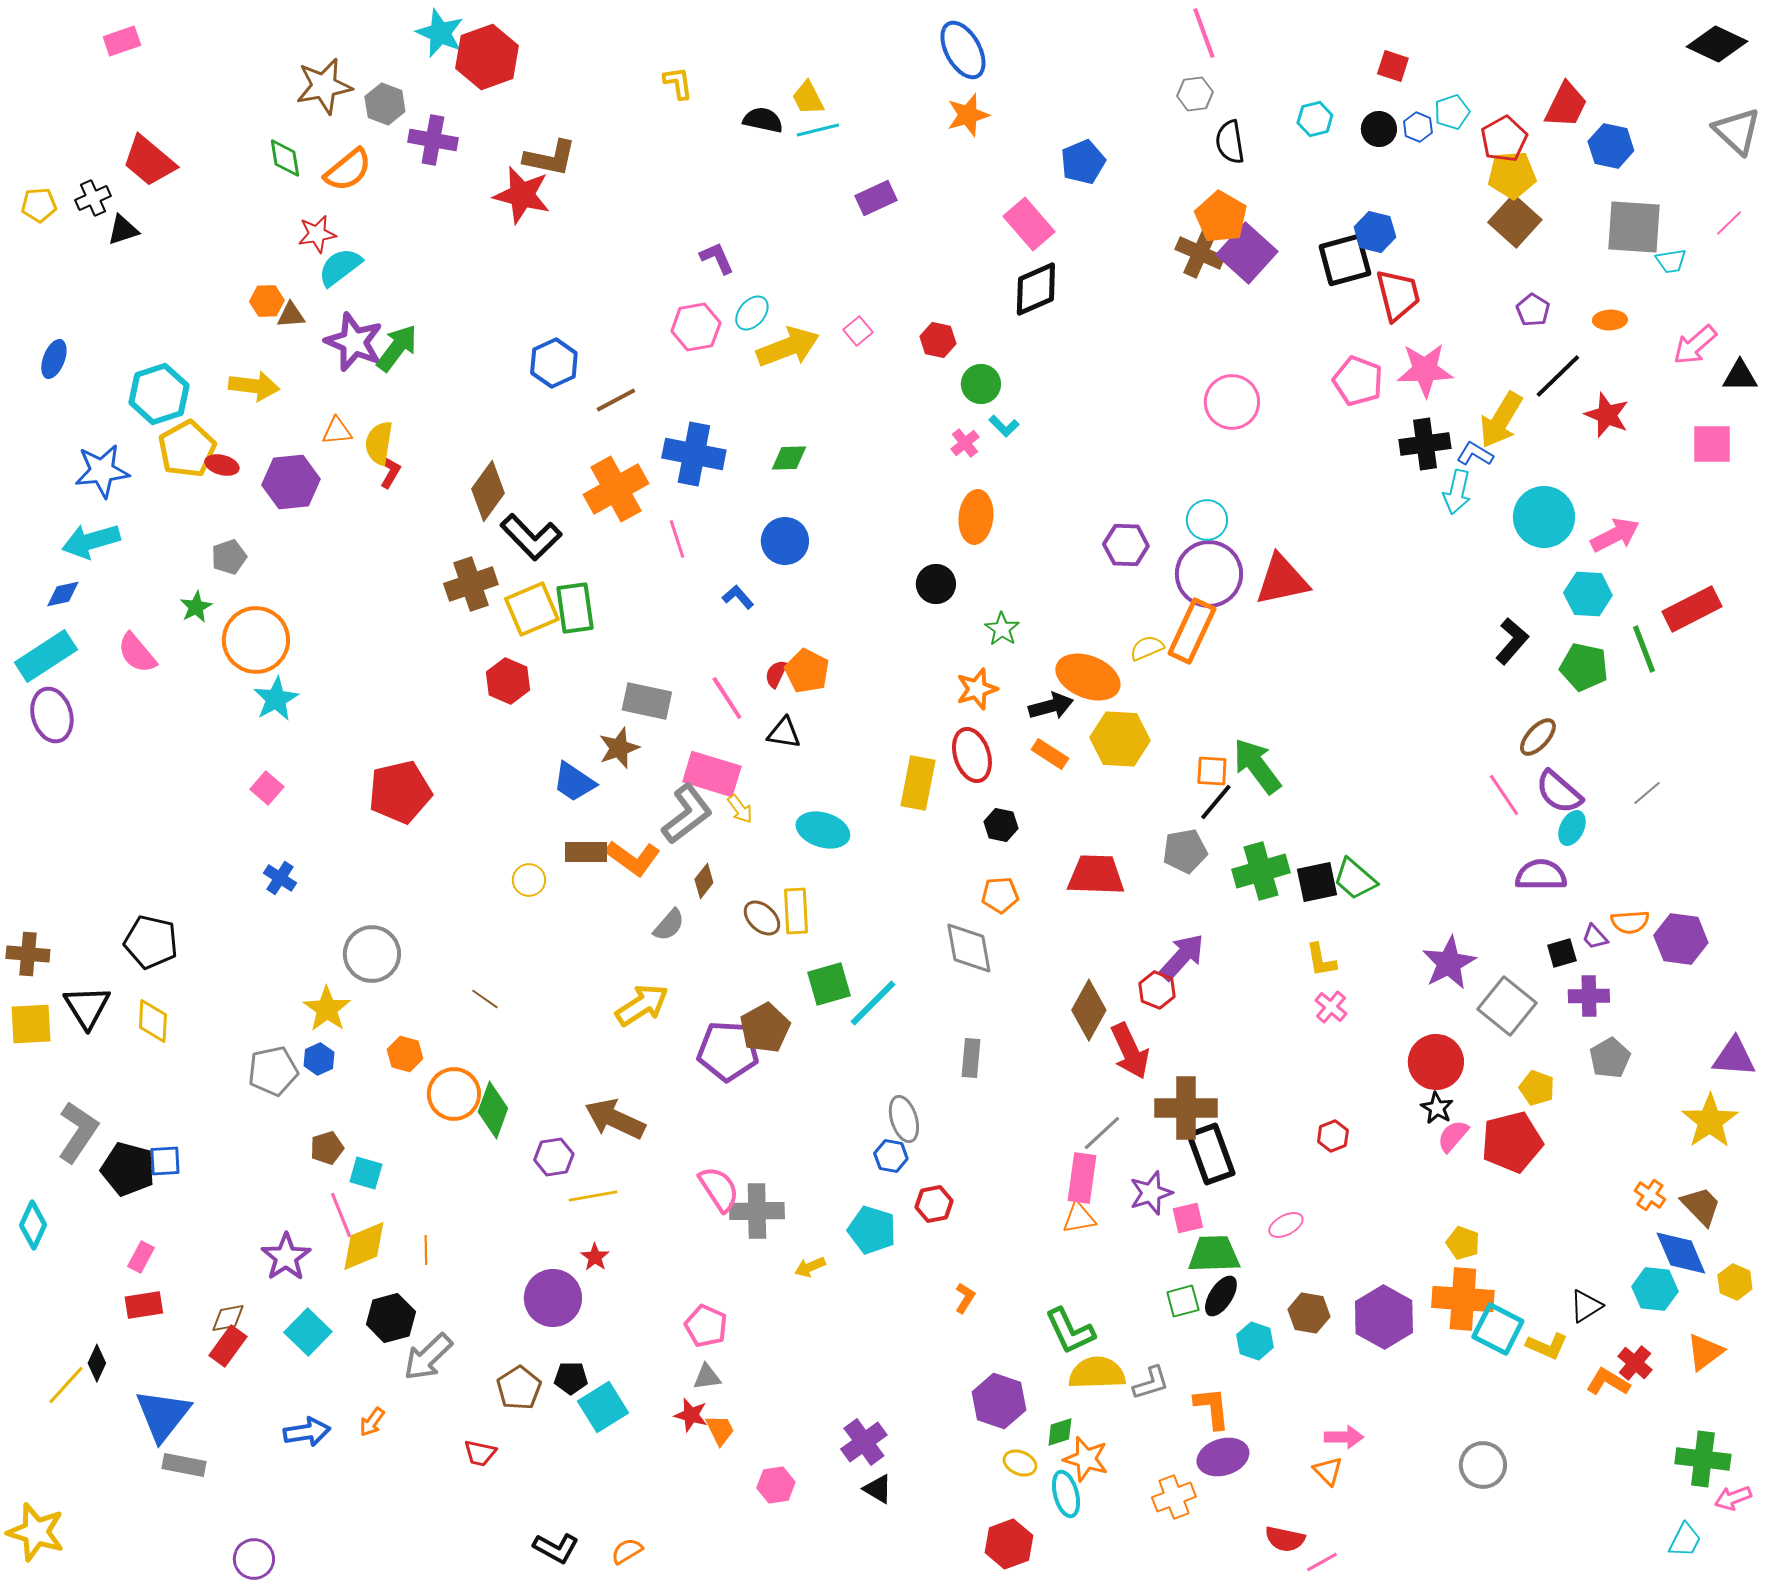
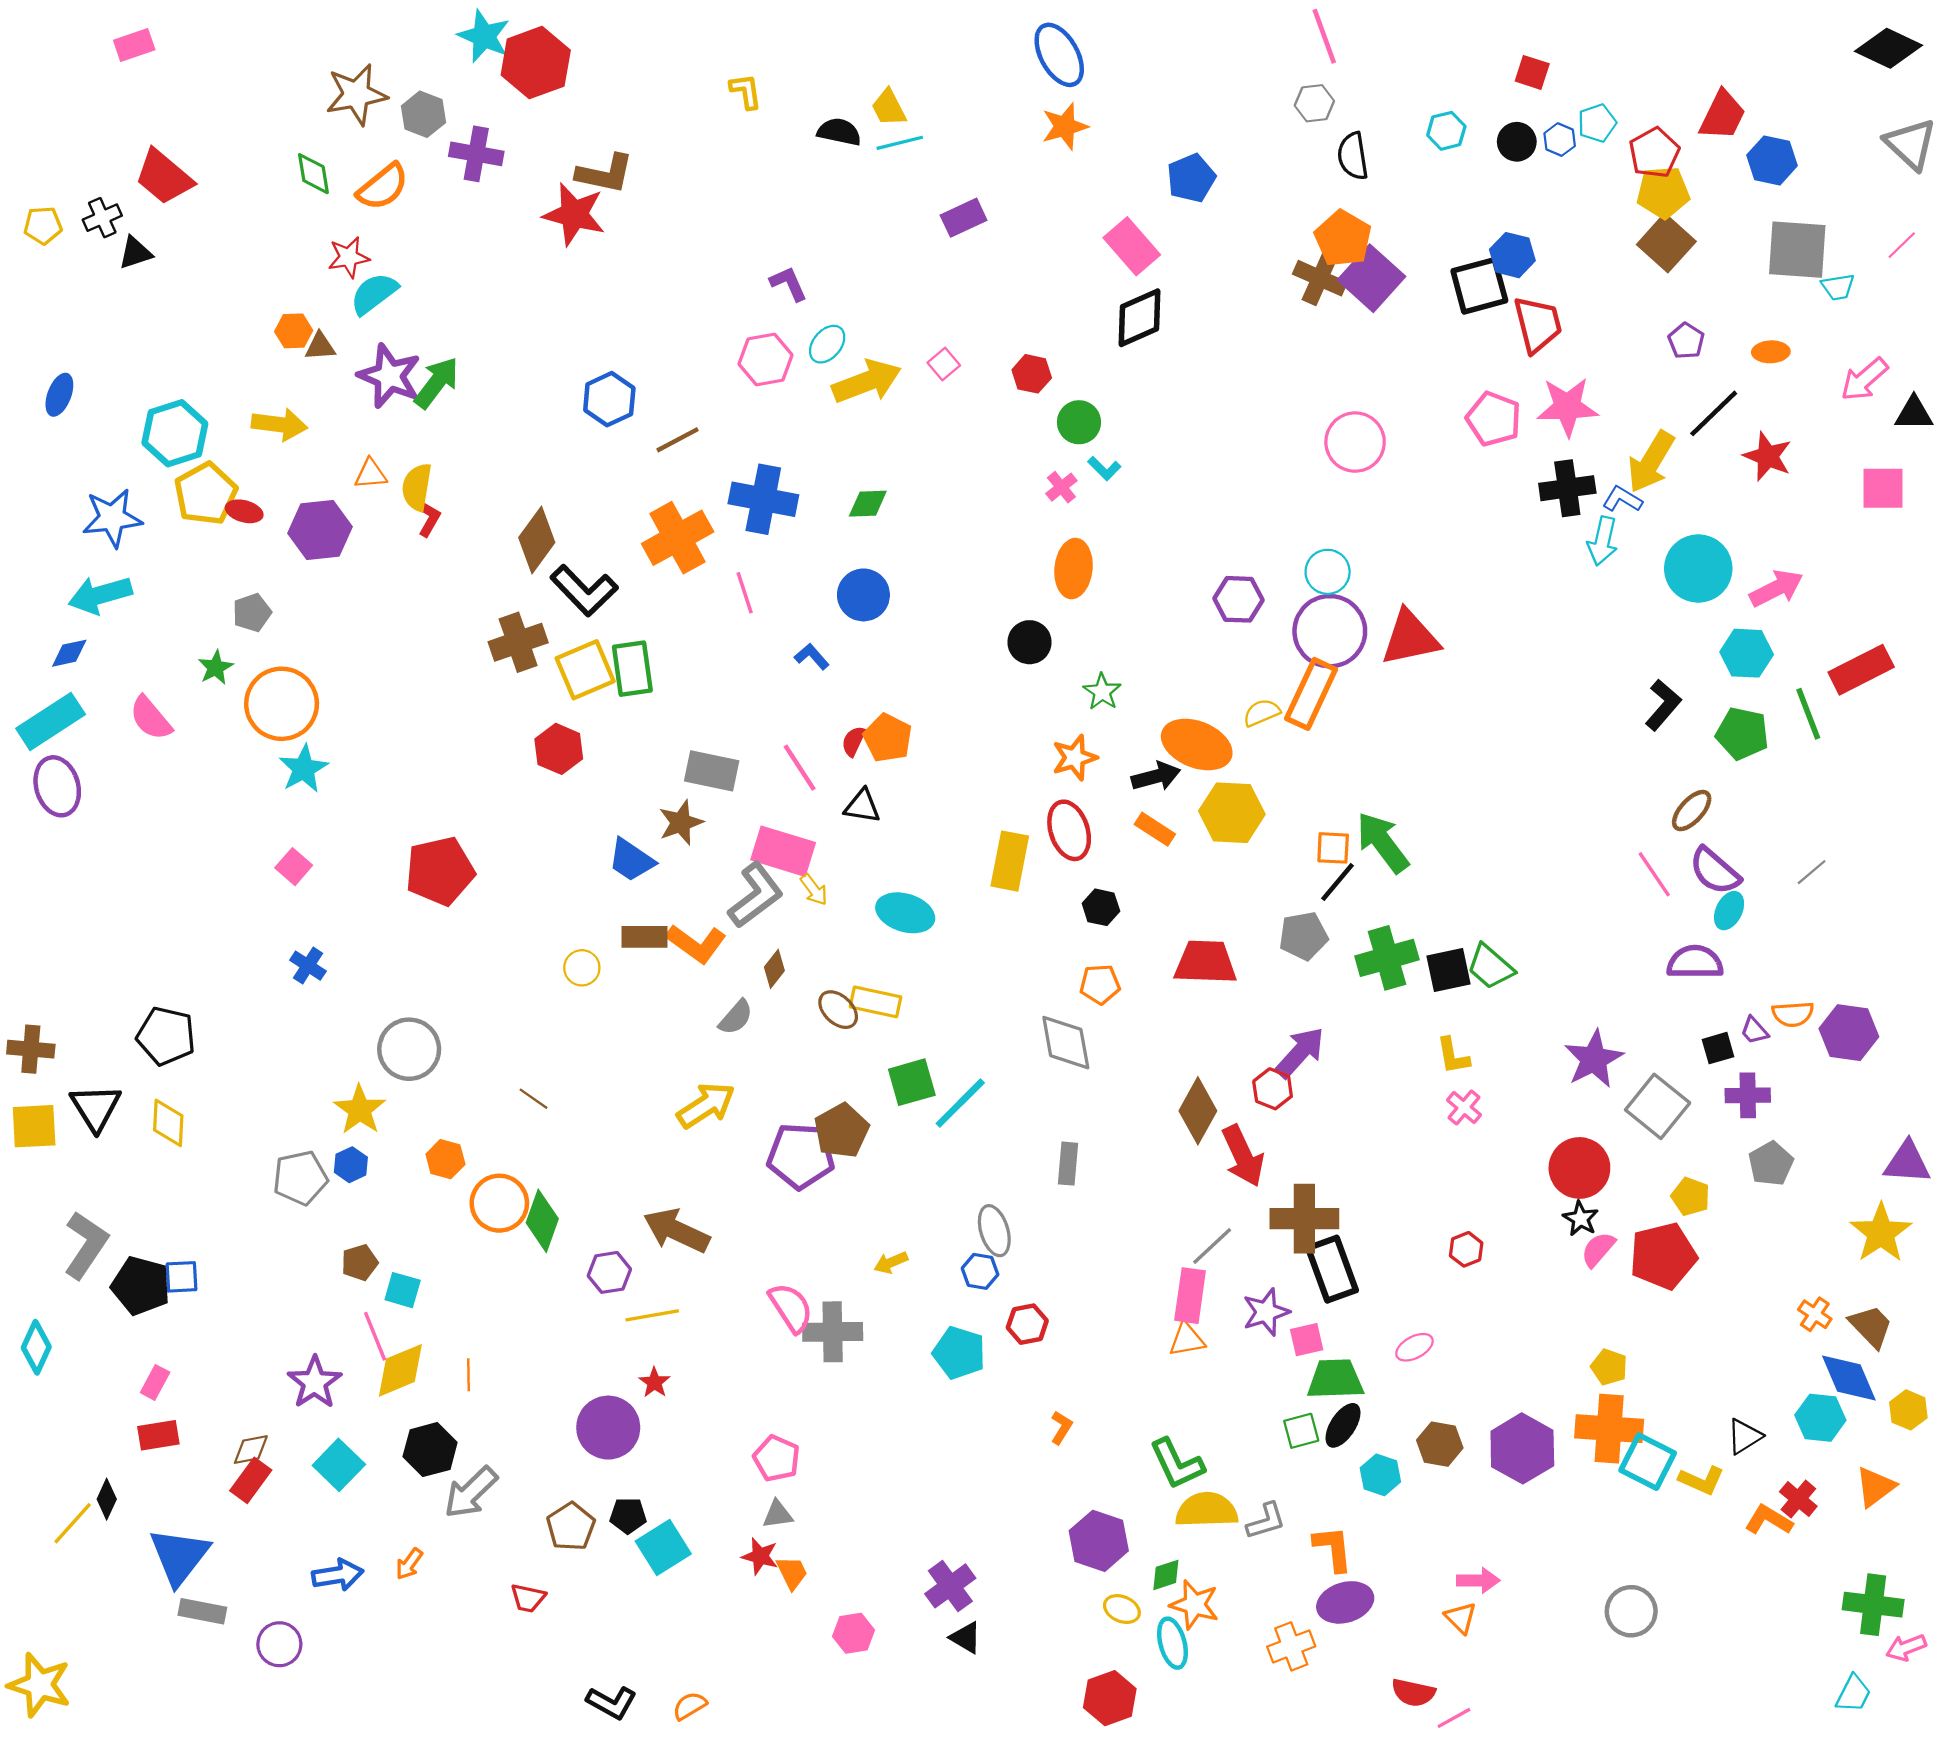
yellow rectangle: (796, 911) -> (876, 1002), turned -75
yellow arrow: (810, 1267) -> (891, 1263), moved
purple circle: (254, 1559) -> (279, 1644), moved

